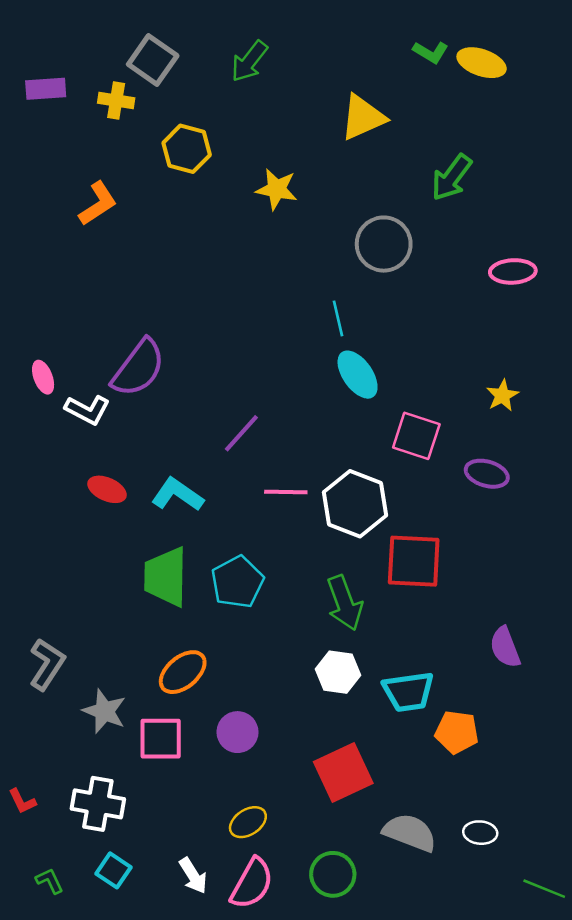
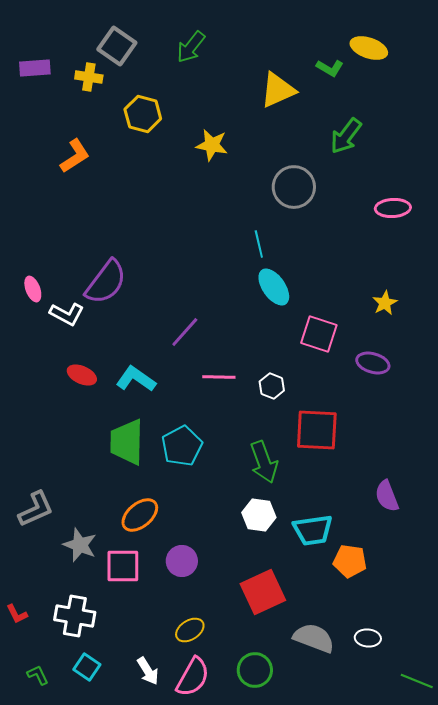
green L-shape: (431, 52) -> (330, 68), moved
white hexagon: (355, 504) -> (272, 386), size x0.5
gray L-shape: (47, 664) -> (36, 509), turned 33

